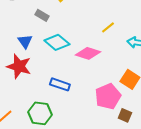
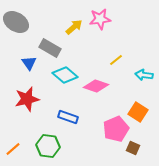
gray rectangle: (42, 15) -> (50, 48), size x1.5
blue triangle: (25, 41) -> (29, 63), moved
red star: (19, 66) -> (27, 99), turned -30

